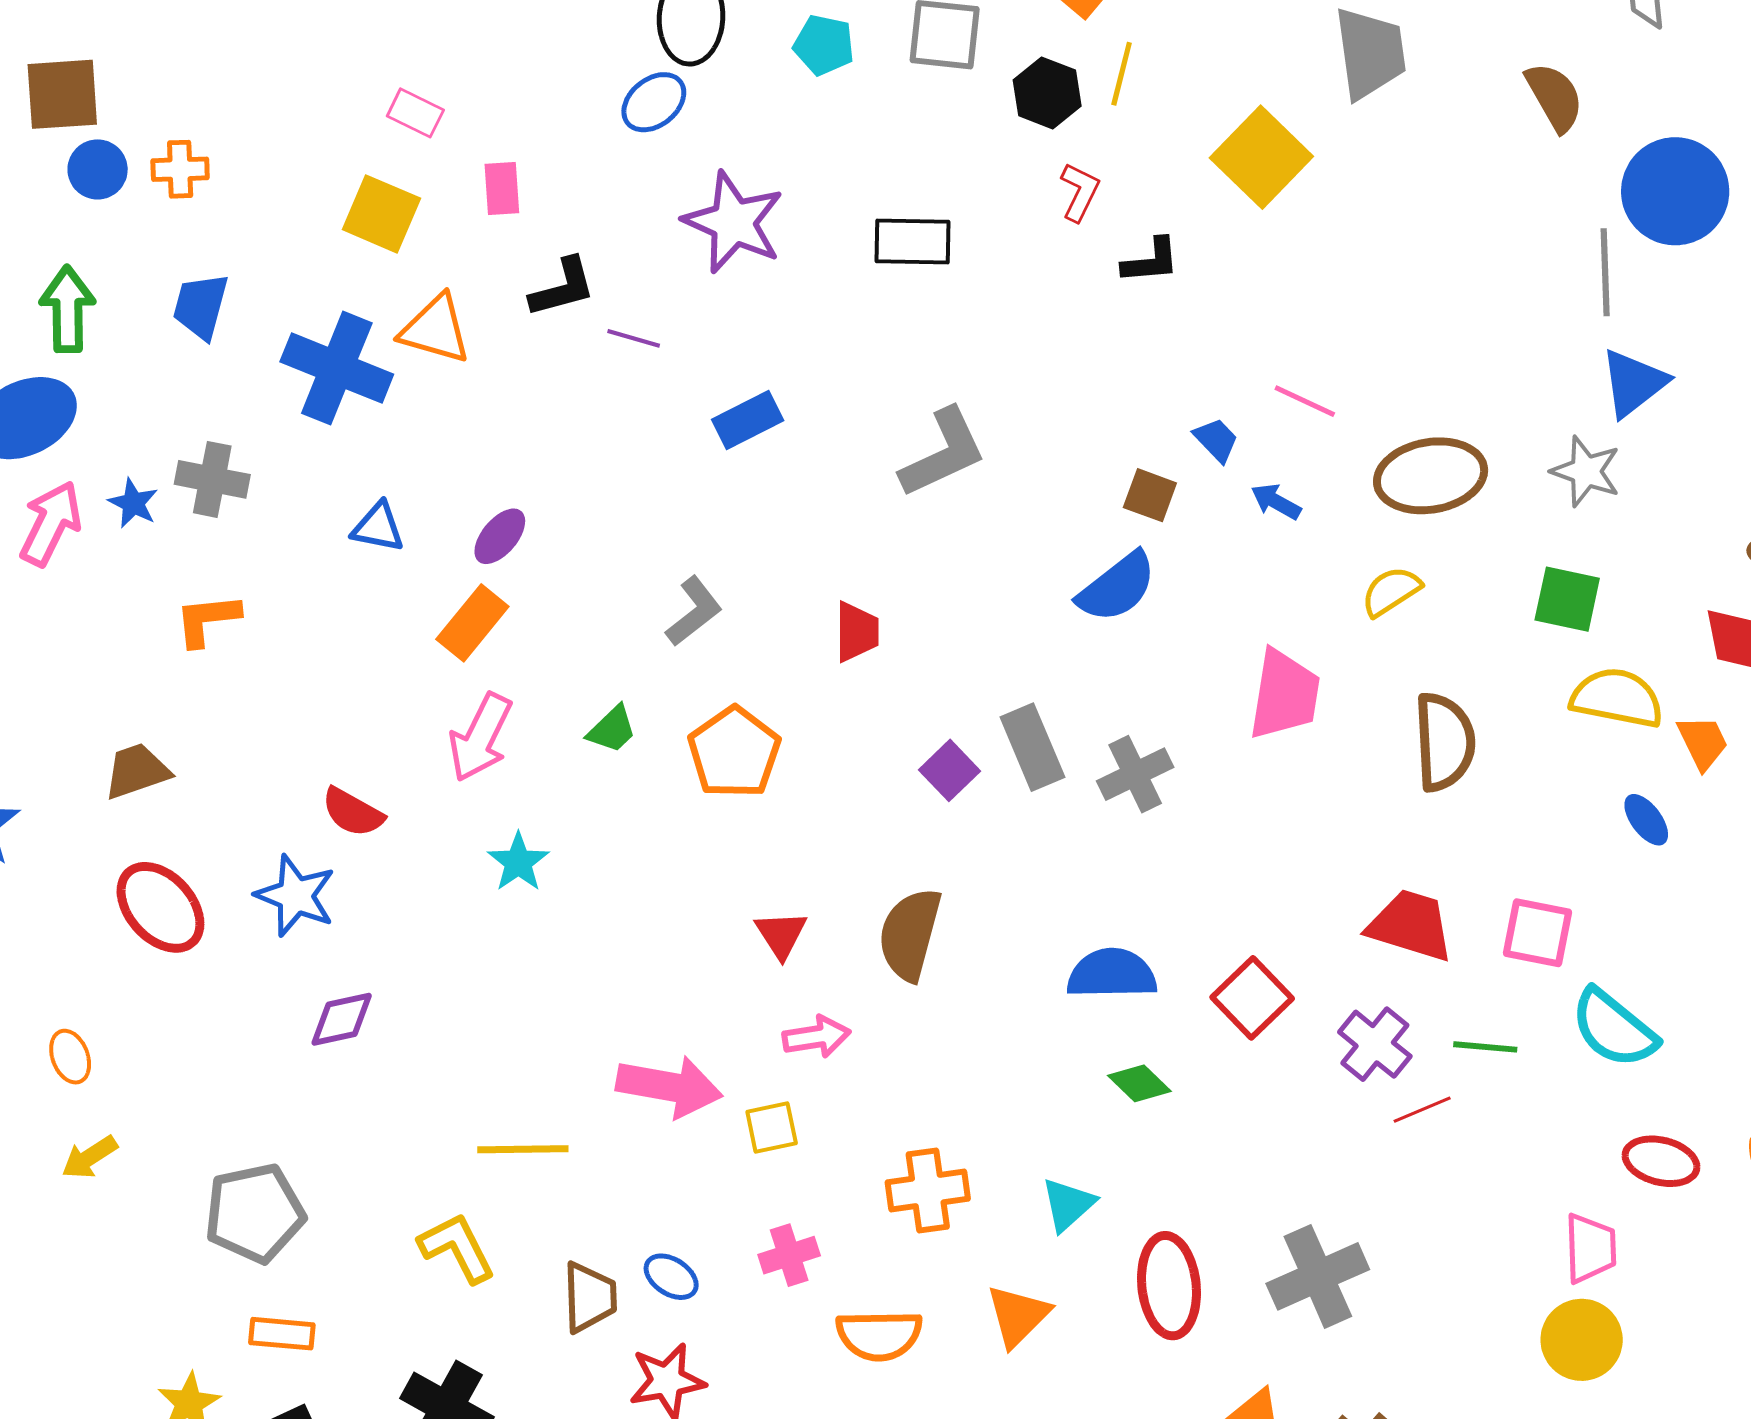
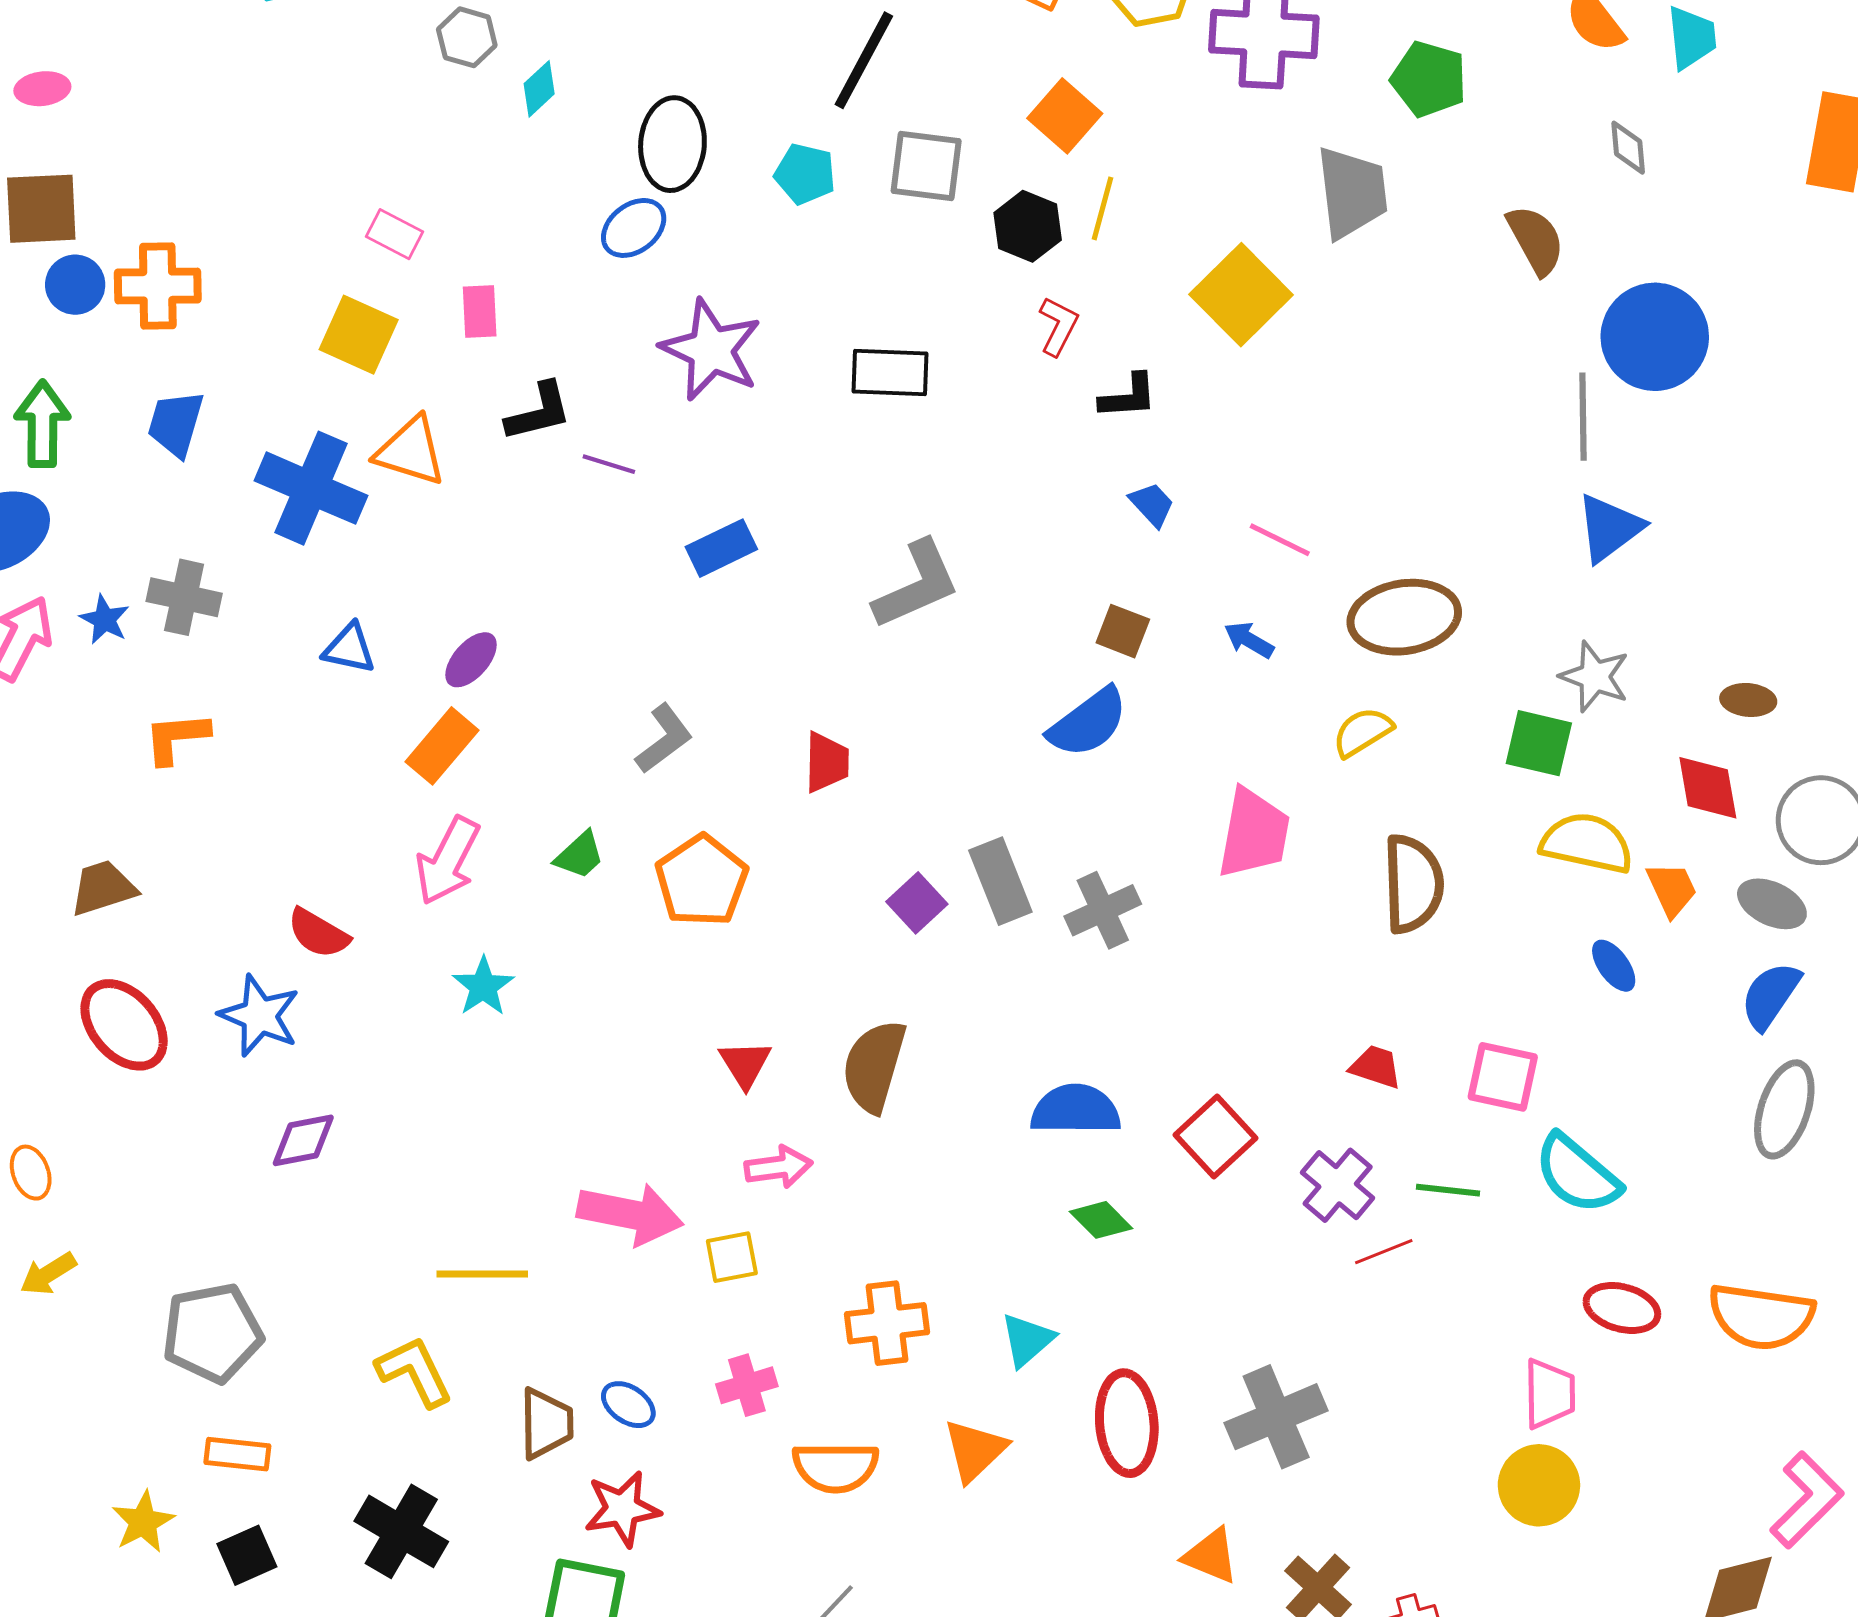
orange cross: (180, 169) -> (158, 286), size x1.5
blue trapezoid: (1216, 440) -> (1152, 504), moved
gray star: (1586, 471) -> (1595, 677), moved
red trapezoid: (1411, 925) -> (1376, 1067), size x0.6

